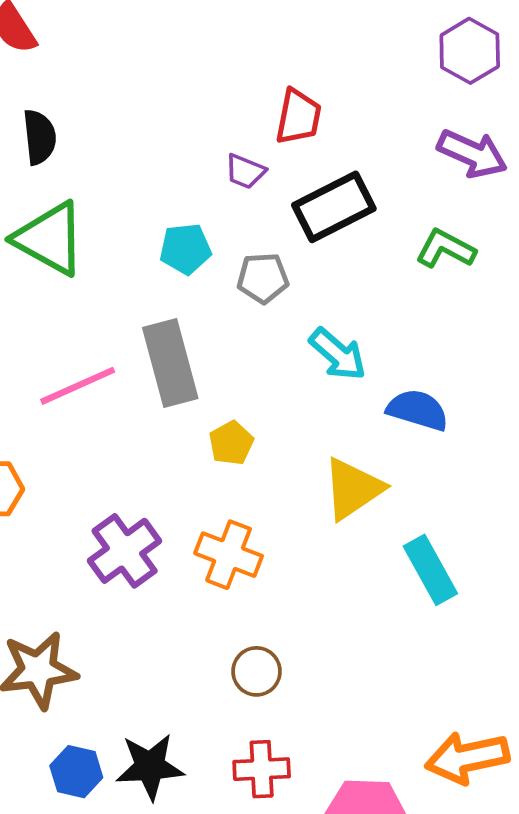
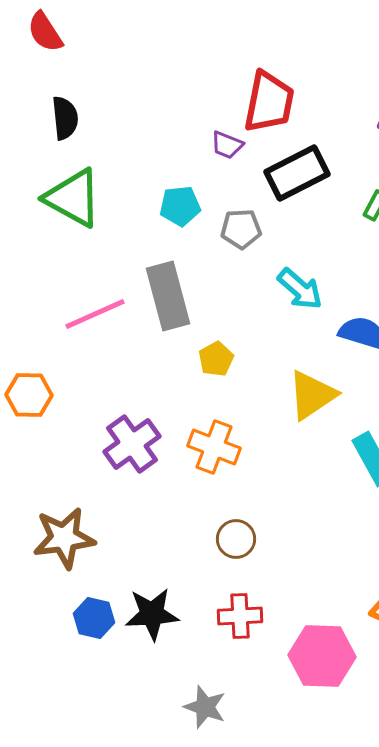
red trapezoid: (298, 117) -> (269, 102), size x1.4

